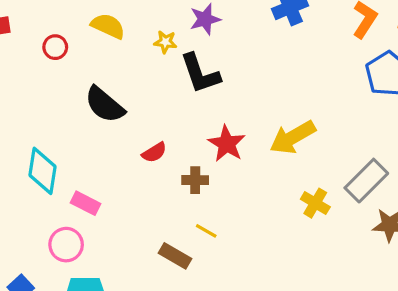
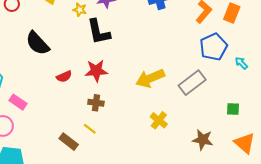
red star: (227, 144) -> (96, 71), moved, turned 30
brown cross: (195, 180) -> (96, 103), moved
gray rectangle: (366, 181) -> (192, 83), moved

